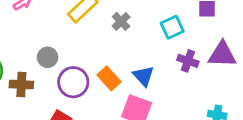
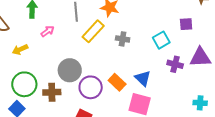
gray cross: (121, 21) -> (123, 39), turned -32
gray circle: (48, 57) -> (70, 70), size x1.5

